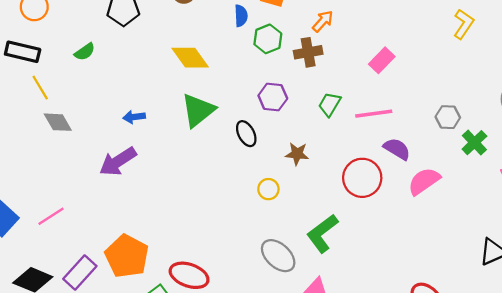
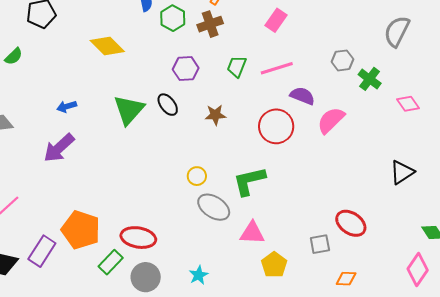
green triangle: (198, 110) -> (129, 110), moved
yellow circle: (268, 189) -> (197, 176), moved
green L-shape: (322, 233) -> (249, 181), turned 33

